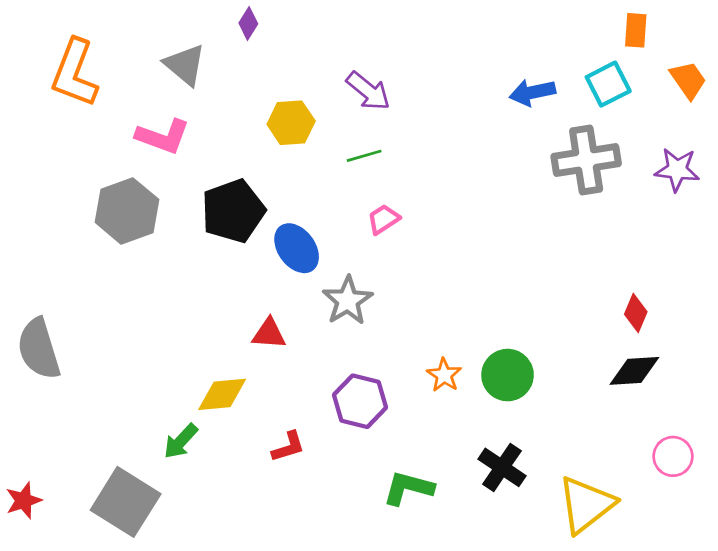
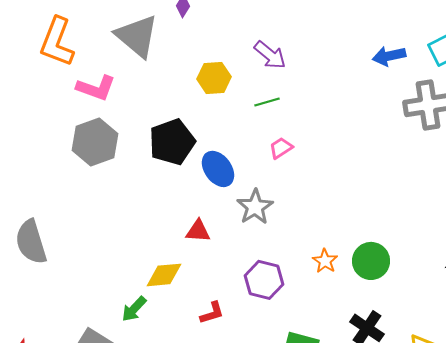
gray triangle: (185, 65) -> (137, 36), size x1.4
pink L-shape: (163, 137) -> (96, 88), moved

